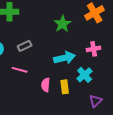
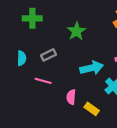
green star: (63, 24) -> (77, 31), moved
yellow rectangle: (65, 87) -> (92, 109), moved, turned -48

